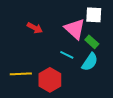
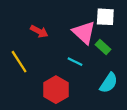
cyan semicircle: (90, 62) -> (109, 83), moved
yellow line: (21, 74) -> (19, 62), moved, turned 60

